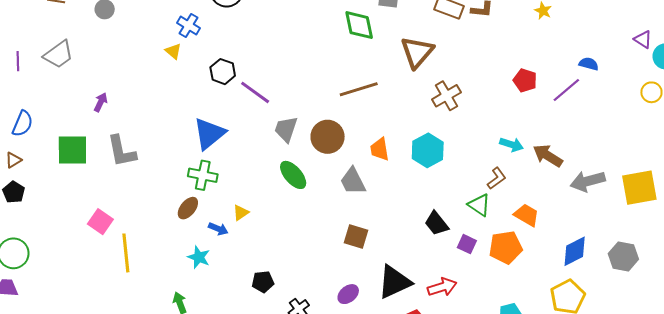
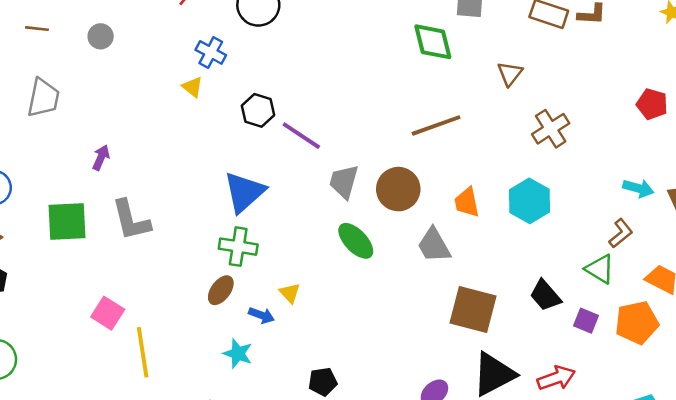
brown triangle: (417, 52) -> (510, 74), size x0.6
gray trapezoid: (59, 54) -> (43, 98), turned -40
yellow triangle: (241, 213) -> (290, 293), turned -36
brown square: (356, 237) -> (473, 309), moved, size x1.5

